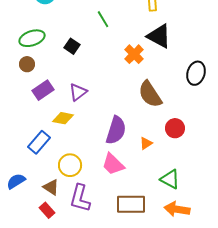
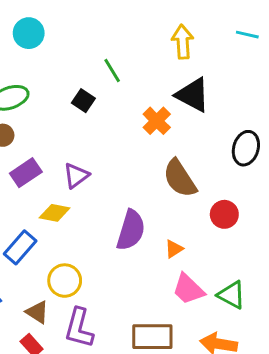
black square: (72, 46) -> (83, 101), moved
red circle: (175, 128) -> (224, 214), moved
pink trapezoid: (113, 164) -> (188, 289), moved
green triangle: (170, 179) -> (232, 295), moved

